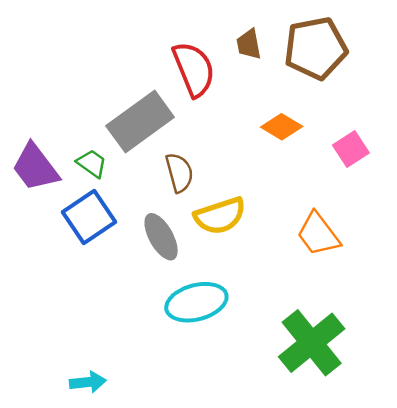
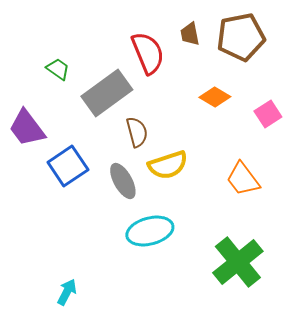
green trapezoid: (92, 163) -> (58, 69), moved
cyan arrow: (88, 382) -> (67, 292), turned -56

